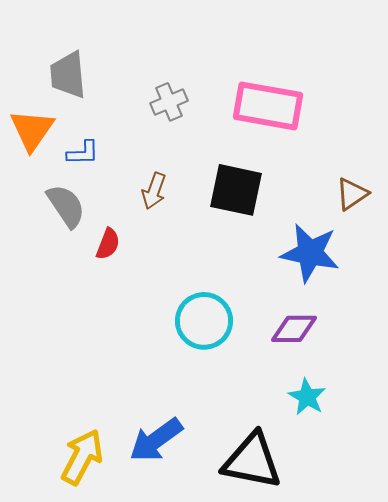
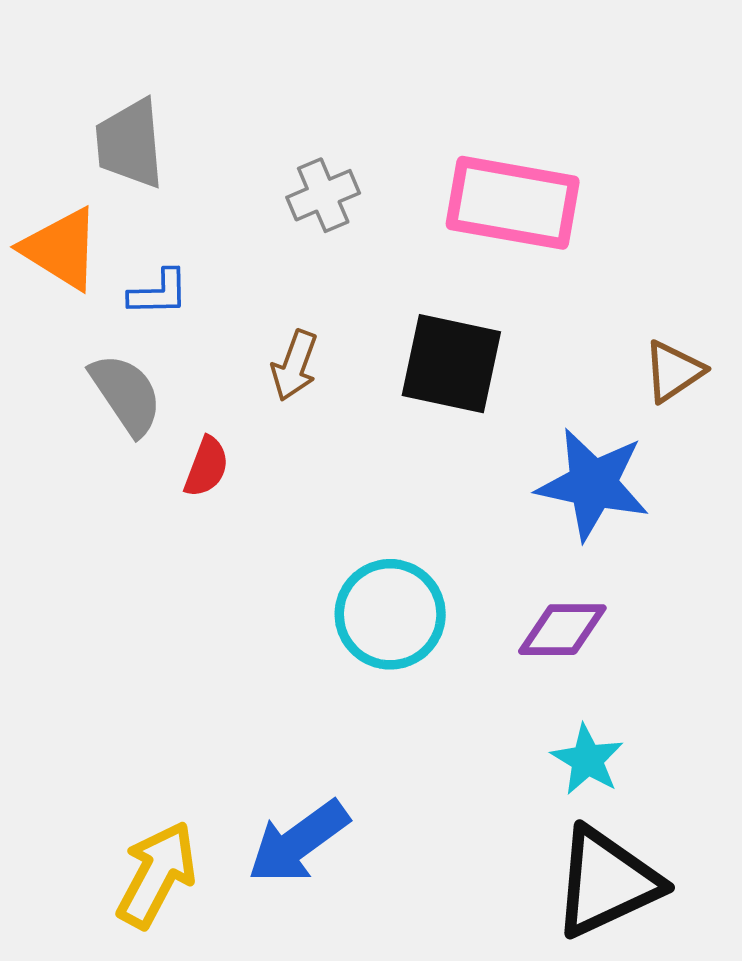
orange triangle: (32, 130) -> (61, 249), turned -33
black triangle: (252, 461) -> (606, 882), moved, turned -36

